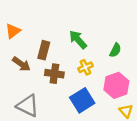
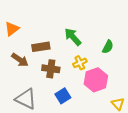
brown rectangle: (44, 50) -> (41, 47), turned 66
pink hexagon: (116, 85) -> (96, 80), moved
blue square: (82, 100) -> (63, 96), moved, size x0.7

